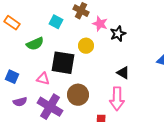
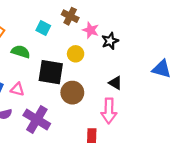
green semicircle: (35, 44) -> (21, 52), turned -138
pink triangle: (43, 79) -> (17, 89), moved
brown circle: (78, 95) -> (72, 93), moved

